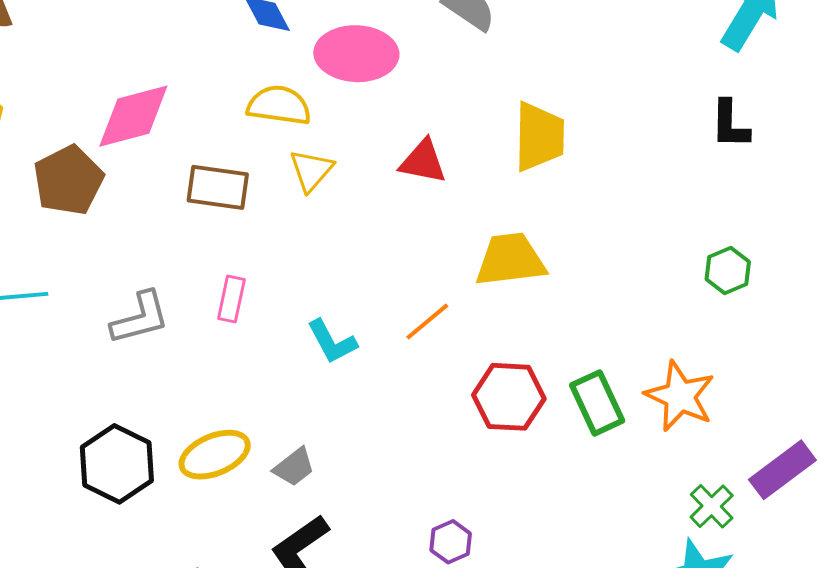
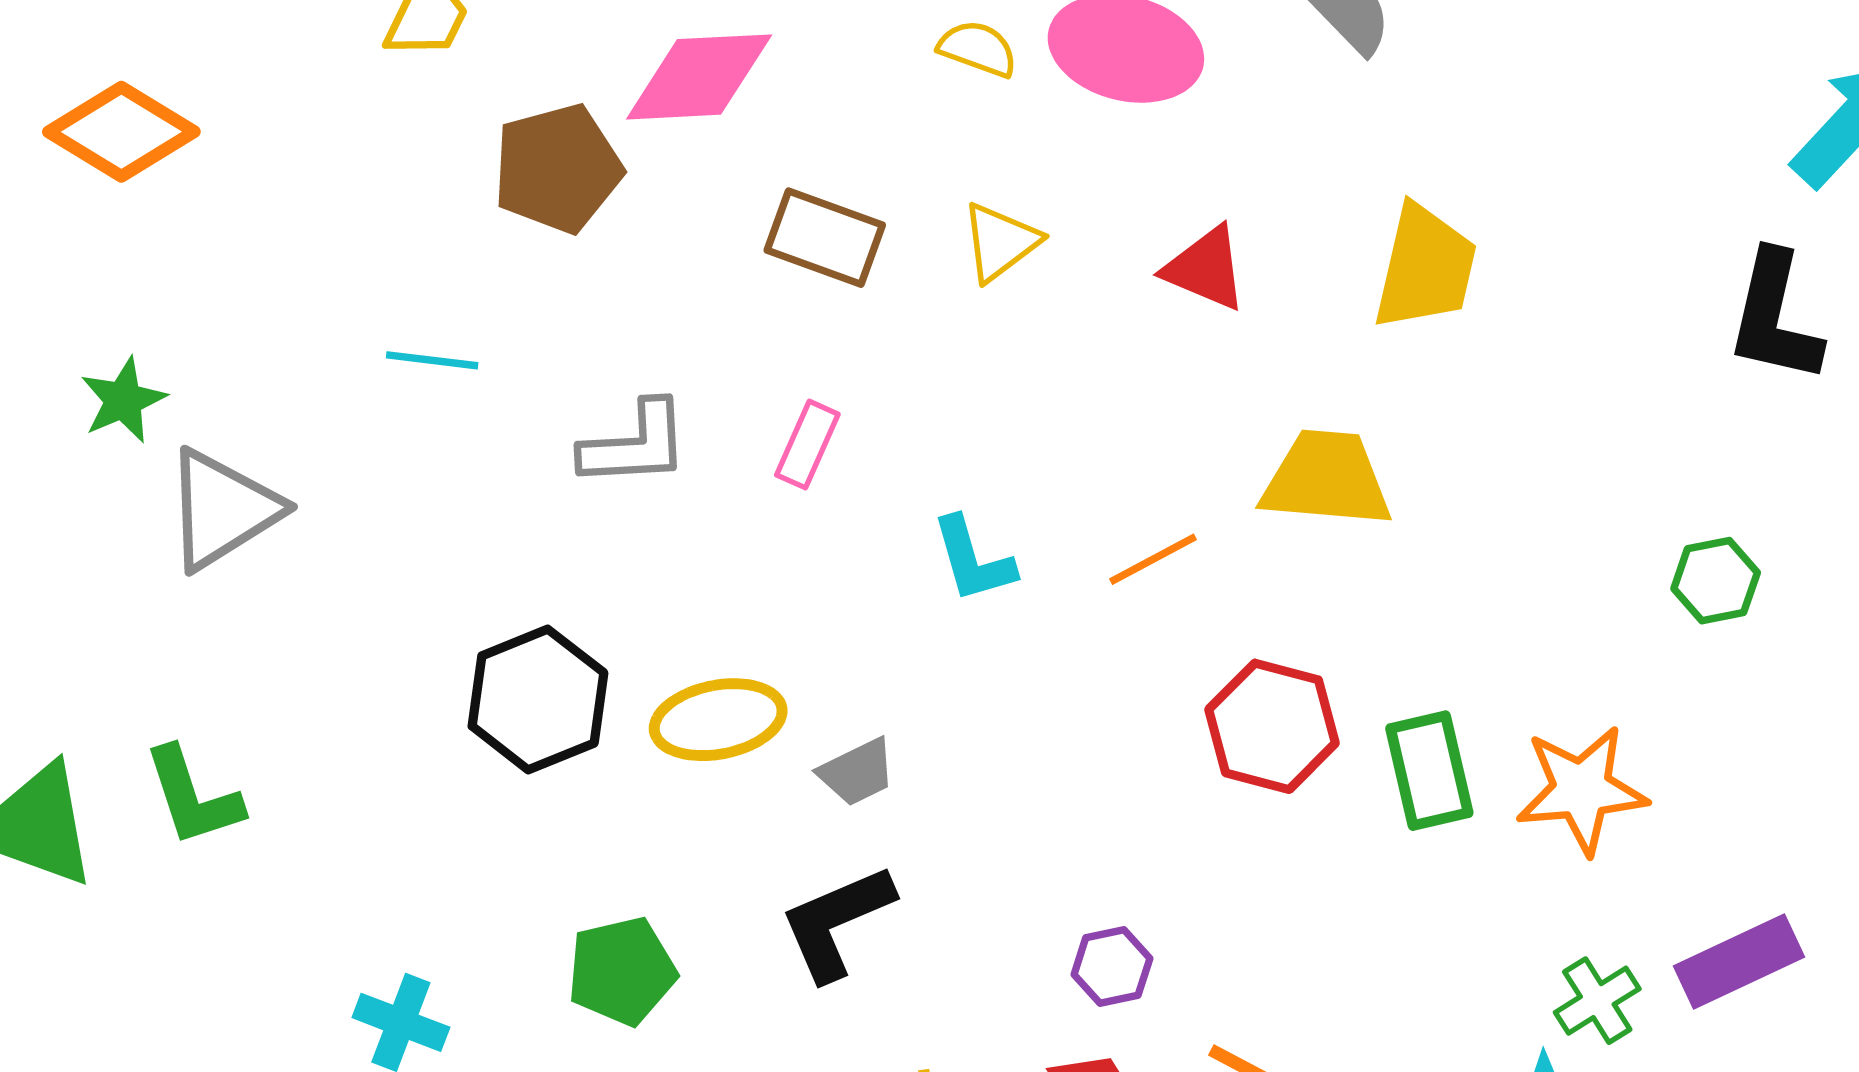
yellow semicircle: (279, 105) -> (978, 49), moved, size x0.7
black L-shape: (730, 124) -> (1775, 317), size x1.4
orange star: (680, 396) -> (1582, 790), turned 30

